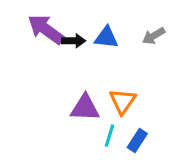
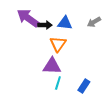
orange triangle: (123, 101) -> (58, 44), moved
cyan line: (109, 136) -> (58, 83), moved

